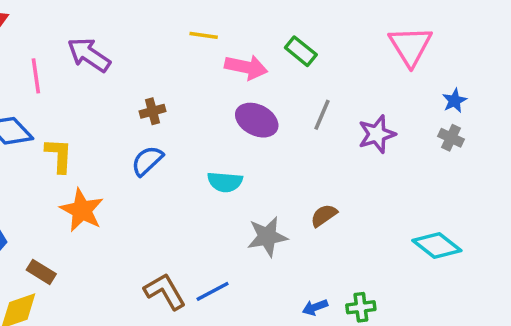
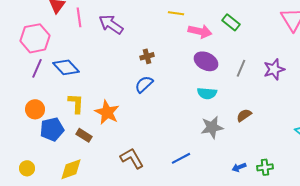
pink line: (36, 76) -> (79, 17), moved
gray line: (322, 115) -> (241, 68), moved
yellow L-shape: (59, 155) -> (76, 103), moved
cyan semicircle: (225, 182) -> (207, 93), moved
brown rectangle: (41, 272) -> (84, 135), moved
brown L-shape: (165, 291) -> (132, 158), moved

